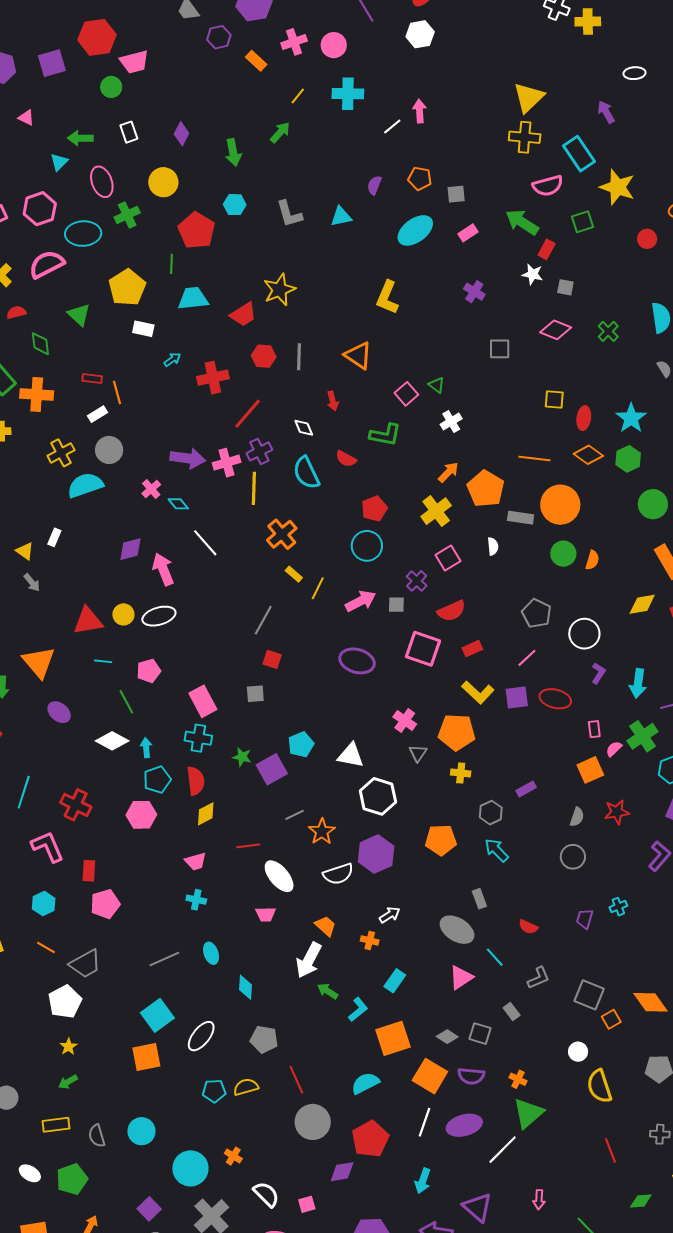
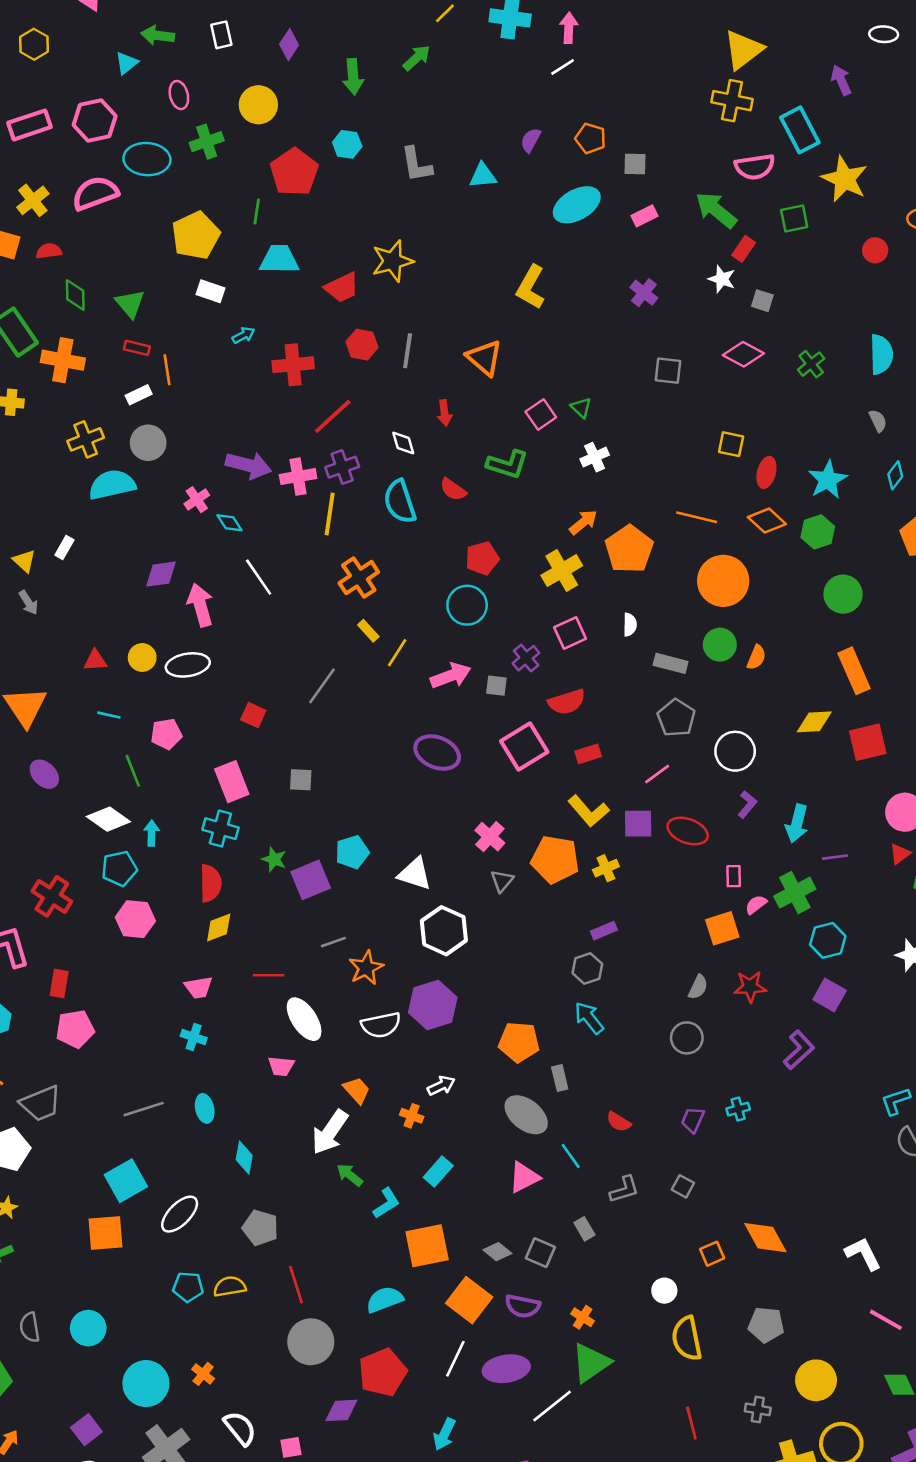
pink arrow: (420, 111) -> (569, 28), moved
pink ellipse: (102, 182) -> (179, 95), size x0.7
green triangle: (79, 315) -> (130, 304), moved
gray rectangle: (521, 518) -> (671, 663), moved
red triangle: (88, 621) -> (95, 661), size x0.6
pink square: (423, 649) -> (524, 747), turned 33
red square: (272, 659) -> (253, 715), moved
yellow cross: (461, 773) -> (606, 868), moved, turned -36
cyan pentagon: (157, 780) -> (119, 868), moved
purple rectangle: (526, 789) -> (604, 931), moved
orange pentagon: (441, 840) -> (519, 1042), moved
gray square: (589, 995) -> (683, 1186), moved, size x0.6

